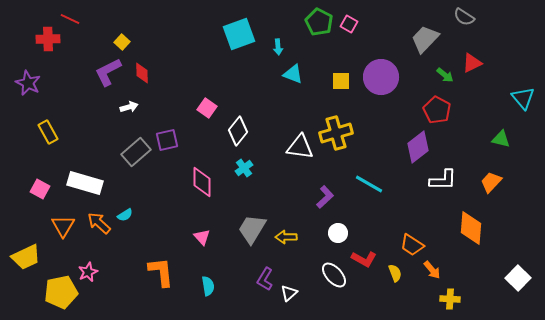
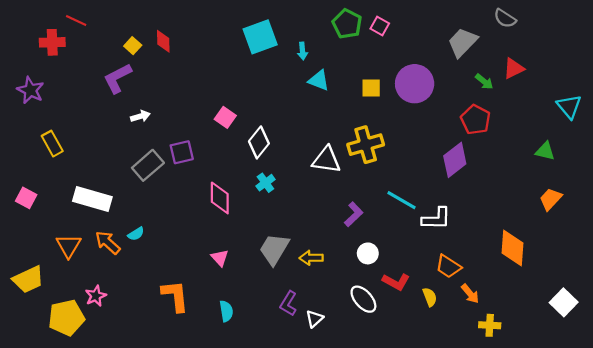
red diamond: (142, 73) -> (163, 41), moved
white L-shape: (443, 180) -> (436, 219), moved
orange trapezoid: (491, 182) -> (551, 199), moved
pink square: (40, 189) -> (26, 198), moved

